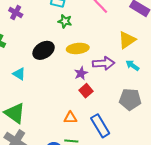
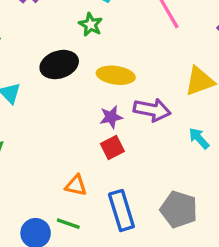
green star: (65, 21) -> (91, 25), moved
cyan arrow: (132, 65) -> (199, 138), moved
gray pentagon: (130, 99) -> (179, 209), moved

